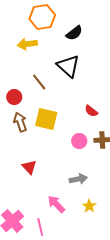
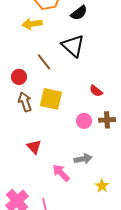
pink arrow: (56, 204) -> (61, 173), moved
yellow star: (89, 206) -> (102, 186), moved

